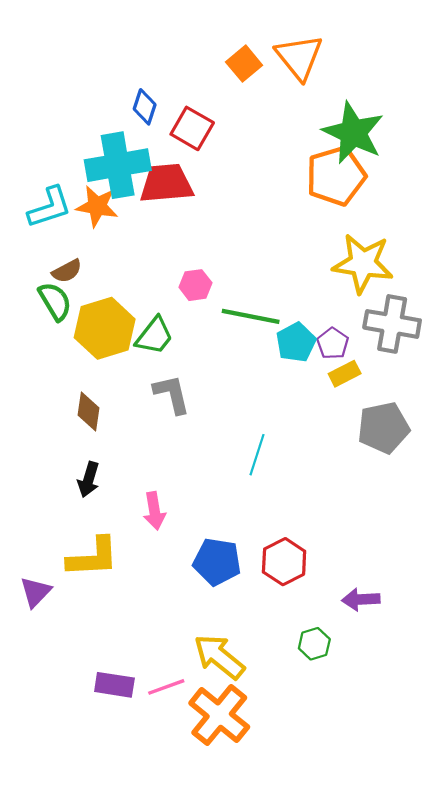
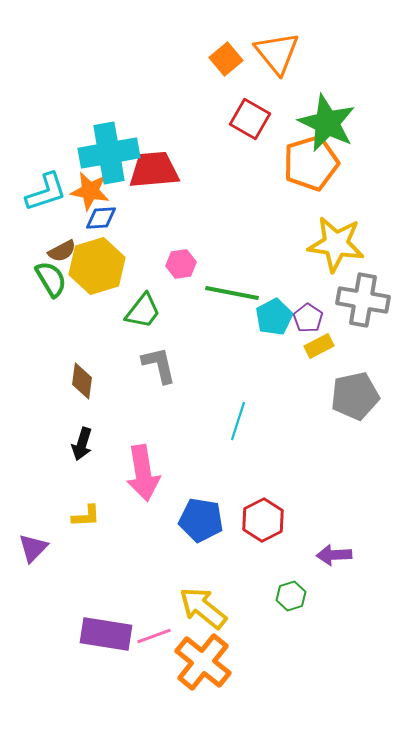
blue diamond: (145, 107) -> (101, 218), moved, turned 68
red square: (192, 128) -> (250, 119), moved
yellow hexagon: (105, 328) -> (97, 266), moved
pink arrow: (154, 511) -> (143, 473), size x1.6
yellow L-shape: (93, 557) -> (86, 516), size x0.6
purple rectangle: (114, 685) -> (106, 634), size x1.4

